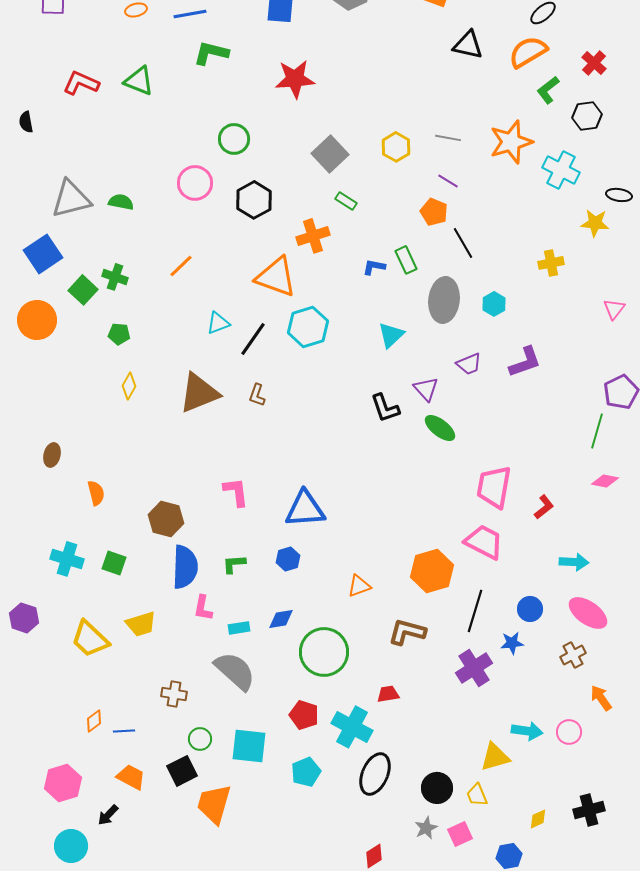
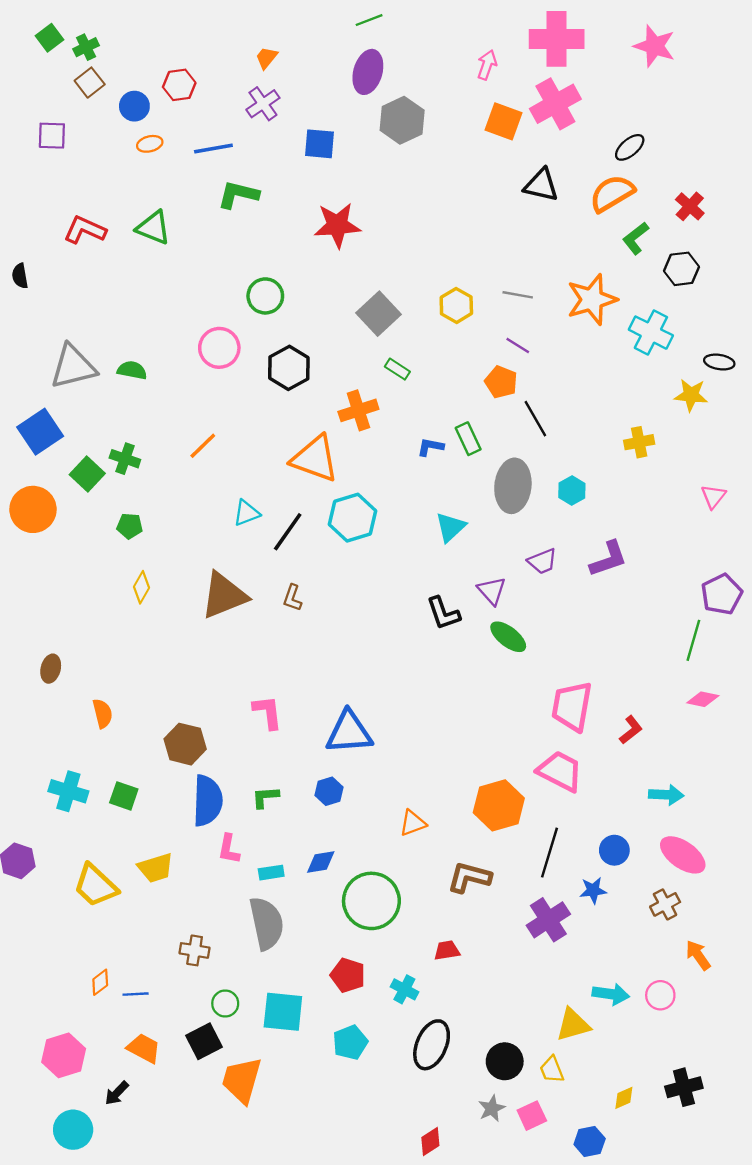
gray semicircle: (235, 671) -> (266, 923), turned 36
cyan cross: (352, 727) -> (404, 989), size x0.6

